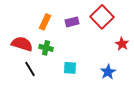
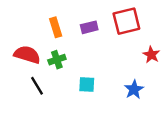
red square: (102, 17) -> (126, 21), turned 30
orange rectangle: (45, 22) -> (56, 27), turned -42
green cross: (46, 48) -> (57, 60), turned -32

